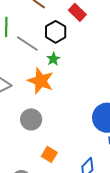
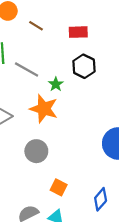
red rectangle: (77, 12) -> (78, 32), turned -42
black hexagon: (56, 32) -> (84, 66), moved

